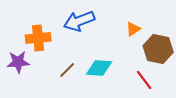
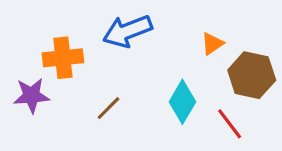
cyan diamond: (99, 68) -> (182, 102), moved, turned -64

